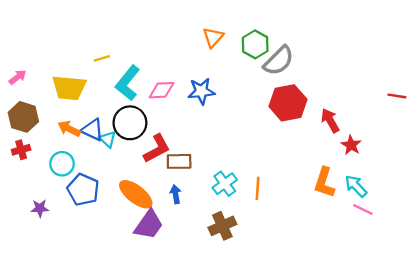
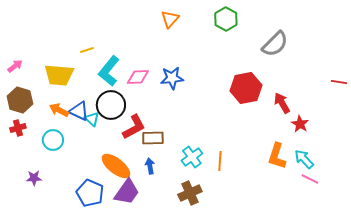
orange triangle: (213, 37) -> (170, 19), moved
green hexagon: (255, 44) -> (226, 19), moved
gray semicircle: (279, 61) -> (275, 44), moved
blue pentagon: (83, 190) -> (90, 193), moved

